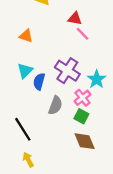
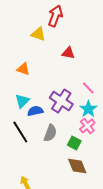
pink line: (82, 34) -> (88, 88), moved
blue semicircle: (39, 81) -> (35, 111), turned 63
pink cross: (82, 98) -> (87, 126), moved
black line: (23, 129) -> (20, 132), moved

